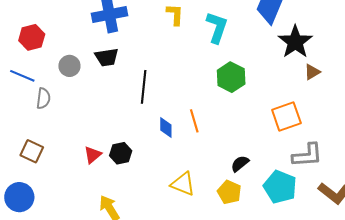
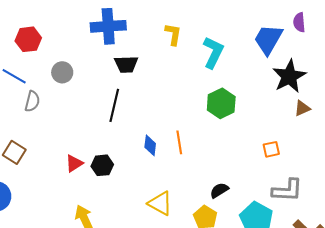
black trapezoid: (107, 57) -> (126, 64), moved
black line: (144, 87) -> (114, 105), moved
orange square: (286, 116) -> (271, 149), size x0.6

